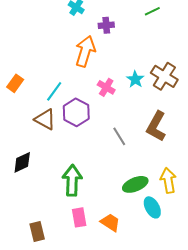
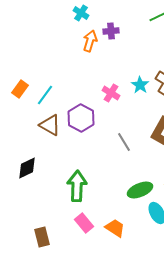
orange arrow: (85, 51) -> (90, 41), moved, size x0.7
cyan line: (54, 91) -> (45, 95), moved
pink rectangle: (79, 217) -> (84, 223), turned -30

